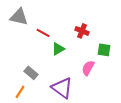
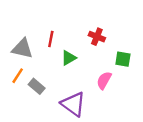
gray triangle: (19, 17) -> (22, 48), moved
red line: (43, 33) -> (51, 39), turned 72
orange line: (20, 92) -> (18, 76), moved

